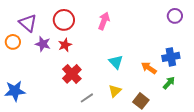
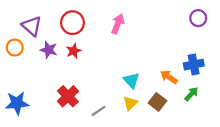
cyan triangle: (116, 62) -> (131, 80), moved
red cross: (72, 74) -> (68, 96), moved
brown square: (141, 101) -> (157, 102), moved

